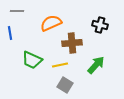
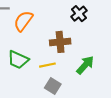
orange semicircle: (51, 23) -> (23, 21), moved, turned -30
black cross: (100, 25) -> (79, 14), moved, turned 35

